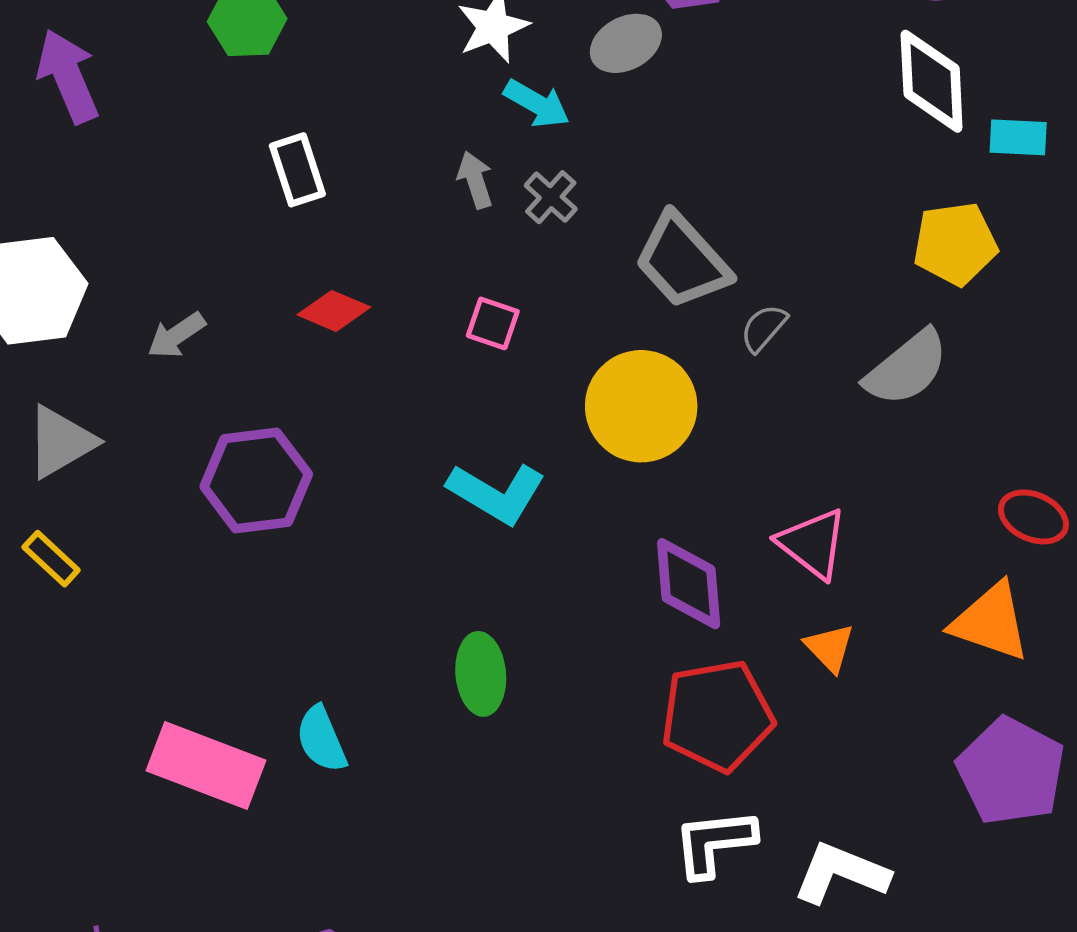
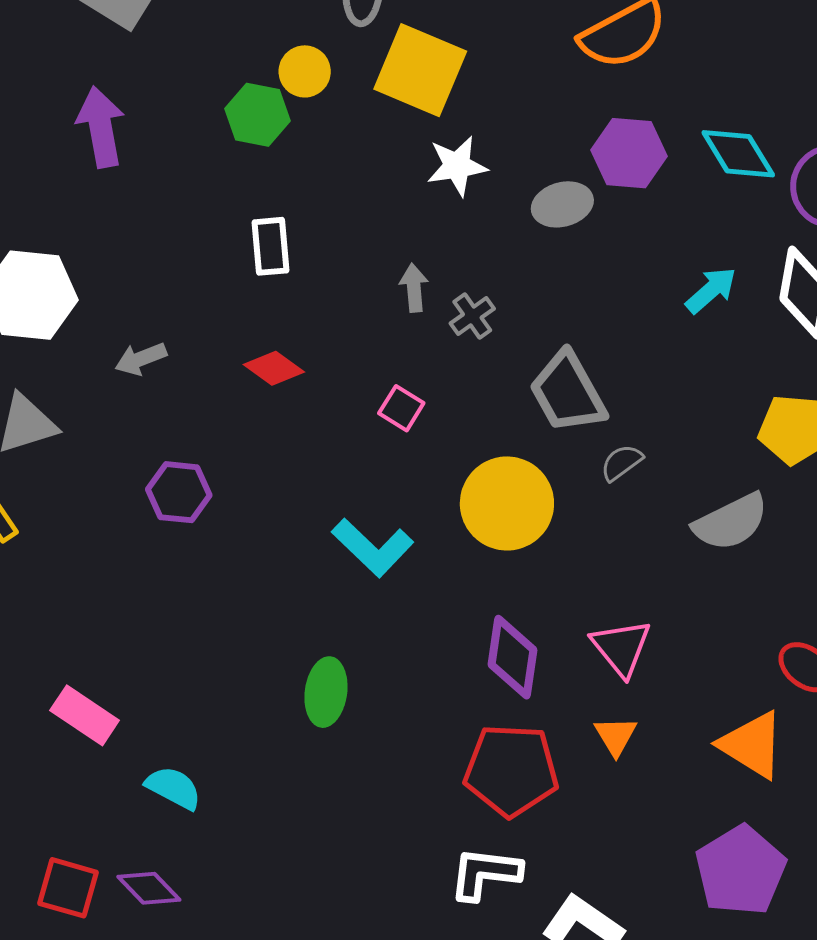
cyan arrow: (537, 104) -> (711, 290), moved, turned -84
purple hexagon: (256, 480) -> (179, 492), size x0.7
cyan semicircle: (321, 739) -> (174, 788), moved, turned 128
pink rectangle: (206, 765) -> (85, 715), size x0.7

